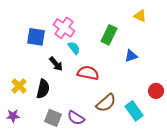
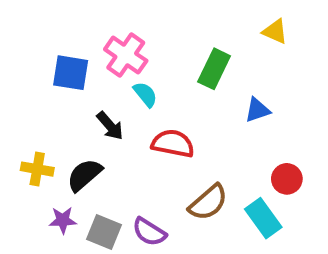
yellow cross: (19, 86) -> (37, 169), turned -35
black semicircle: (43, 89) -> (84, 175), turned -144
red circle: (156, 91) -> (287, 179), moved
purple star: (13, 116) -> (63, 220), moved

